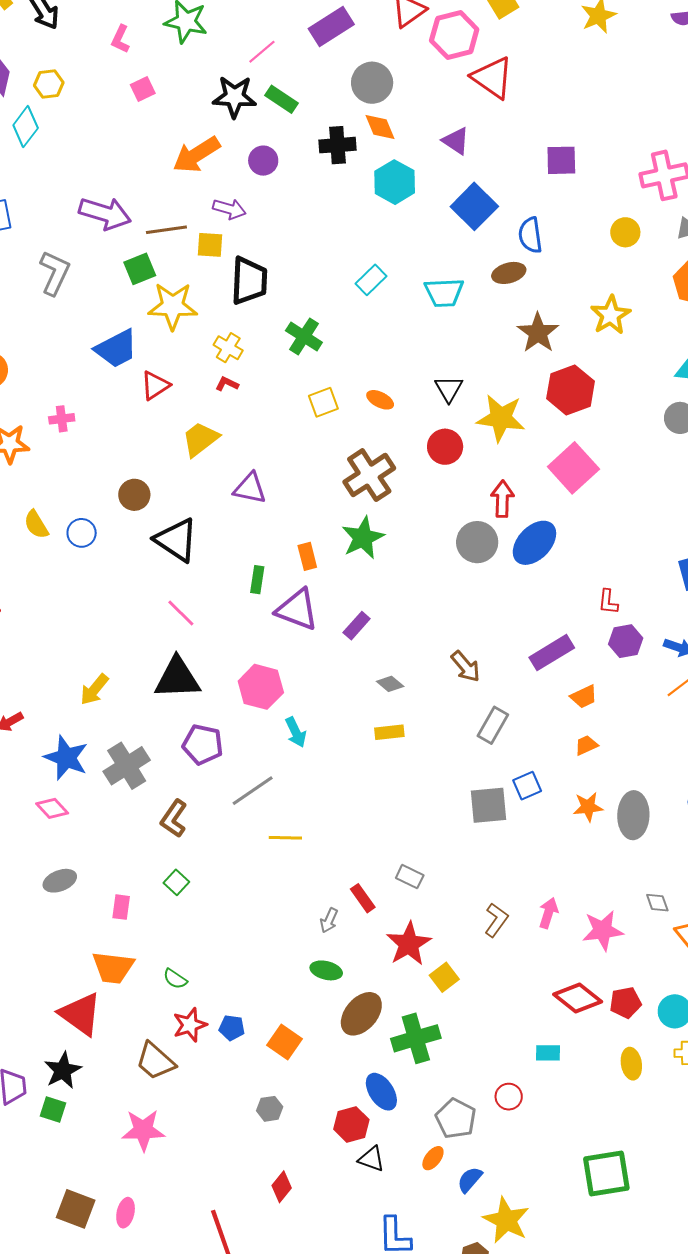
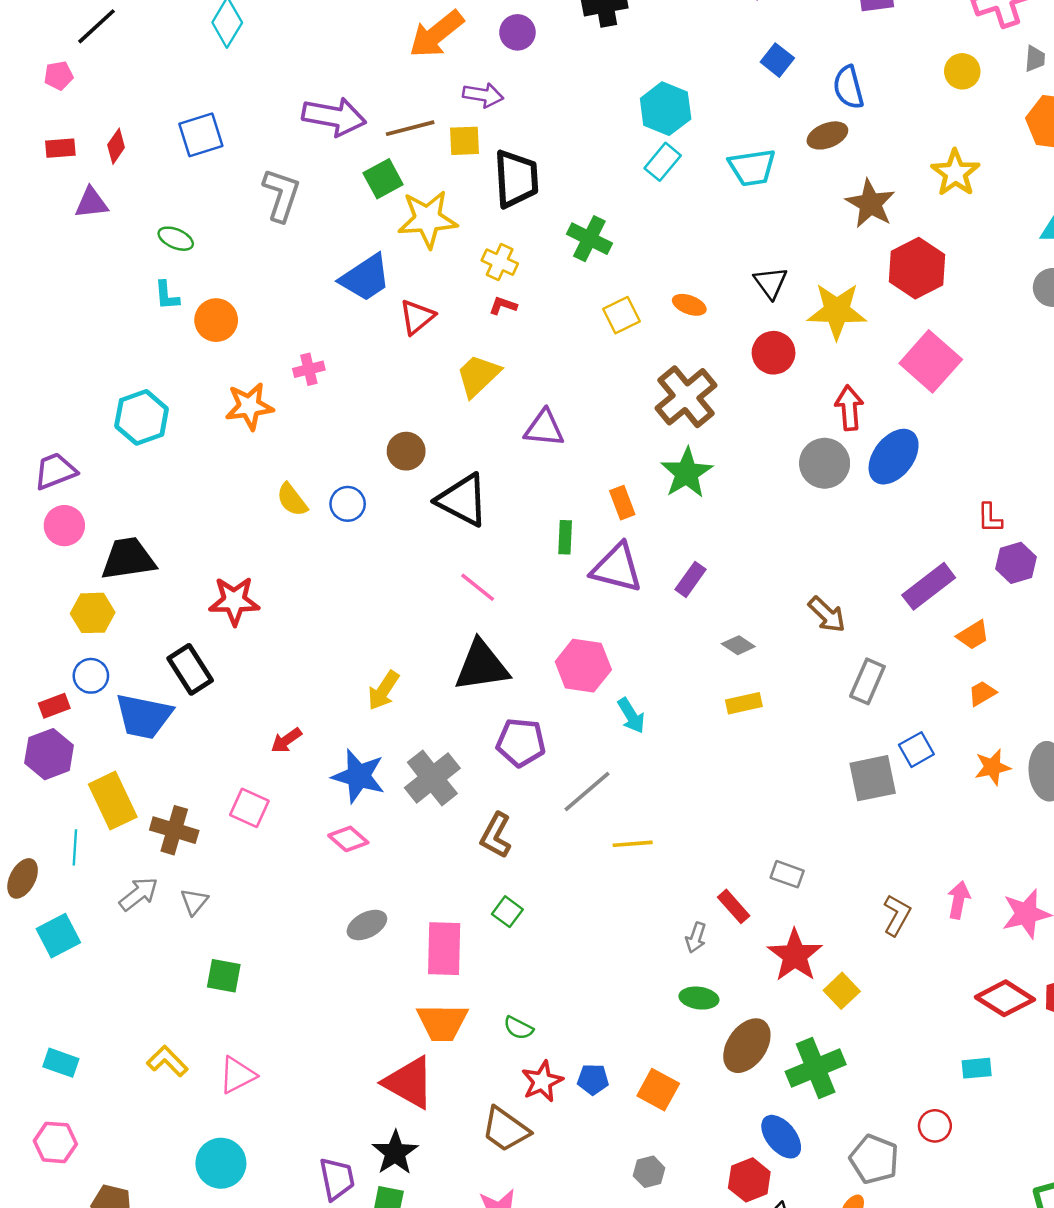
cyan hexagon: (395, 182) -> (666, 109), moved
blue square: (474, 206) -> (777, 60), size x0.6
pink rectangle: (121, 907) -> (444, 949), size x1.8

